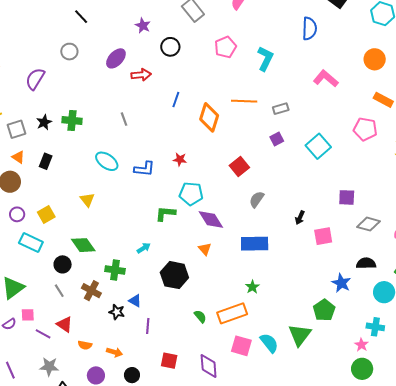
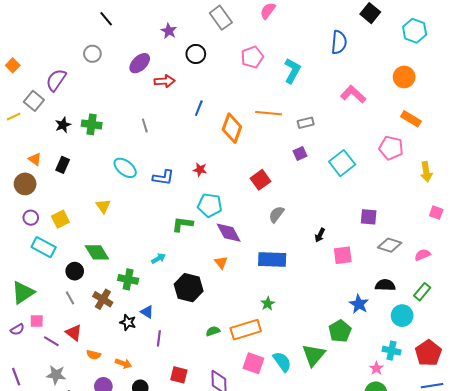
gray square: (16, 129) -> (34, 101), moved, turned -36
green semicircle: (200, 316) -> (213, 331), turned -72

